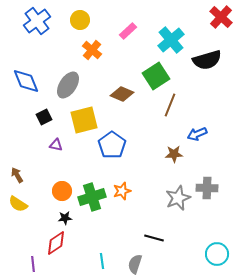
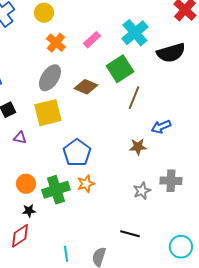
pink rectangle: (128, 31) -> (92, 40), moved
gray ellipse: (68, 85) -> (50, 78), moved
blue pentagon: (112, 145) -> (77, 153), moved
gray star: (178, 198) -> (142, 191), size x0.7
black line: (154, 238) -> (130, 234), moved

